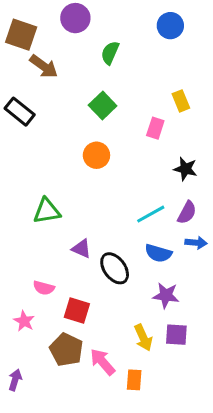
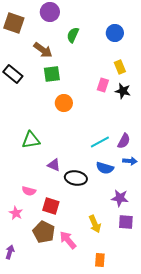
blue circle: (170, 26) -> (115, 33), moved
brown arrow: (44, 66) -> (43, 50), moved
green square: (103, 105) -> (52, 74), moved, turned 36
black star: (185, 169) -> (123, 91), moved
black ellipse: (115, 268) -> (76, 178), turned -45
purple star: (166, 295) -> (120, 198), moved
purple square: (176, 335) -> (126, 222), moved
orange rectangle: (134, 380) -> (100, 260), moved

